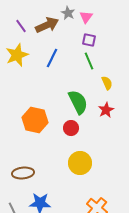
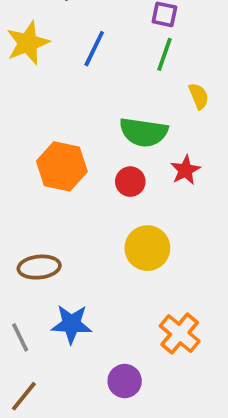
green line: (89, 61) -> (164, 54), turned 42
green semicircle: (78, 102) -> (144, 132), turned 125
red star: (106, 110) -> (185, 170), moved

